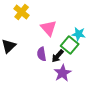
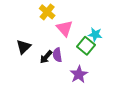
yellow cross: (22, 12) -> (47, 12), moved
black arrow: (58, 56) -> (46, 57), moved

